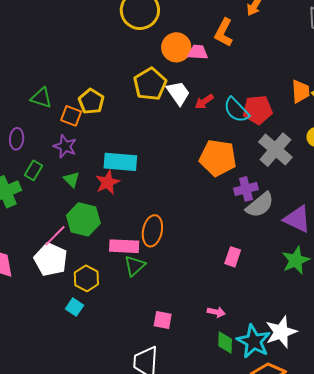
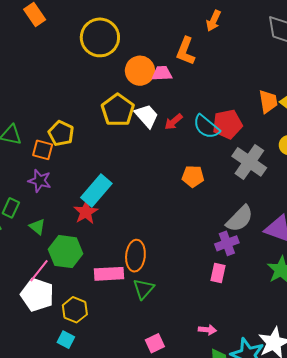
orange pentagon: (218, 158) -> (193, 176), size x0.6
cyan rectangle: (120, 162) -> (96, 190), turned -48
green triangle: (72, 180) -> (37, 227), moved
purple cross: (246, 189) -> (227, 243), moved
green triangle: (135, 266) -> (143, 289), moved
pink square: (163, 320) -> (155, 343), turned -30

